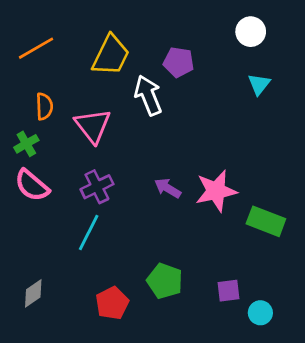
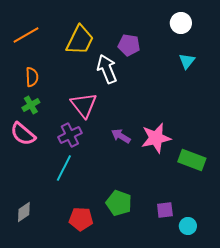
pink triangle: (93, 126) -> (84, 105), moved
green cross: (26, 144) -> (31, 105), moved
red pentagon: (112, 303) -> (81, 219), turned 30

